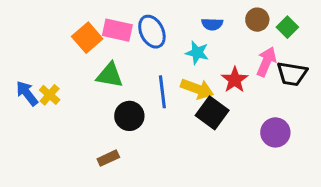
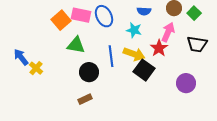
pink arrow: (266, 62) -> (168, 32), moved
yellow cross: (50, 95) -> (36, 68), moved
brown rectangle: (108, 158) -> (85, 99), moved

